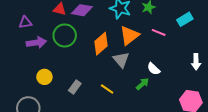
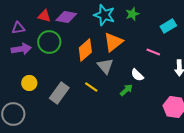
purple triangle: (25, 22) -> (18, 28), moved
pink line: (159, 32) -> (153, 52), moved
gray rectangle: (75, 87) -> (59, 93), size x1.5
yellow line: (107, 89) -> (91, 87), moved

